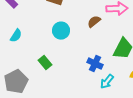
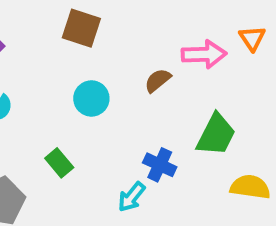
cyan arrow: (107, 82) -> (132, 197), moved

